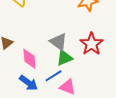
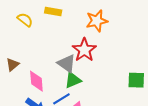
red star: (91, 44) -> (84, 50), moved

